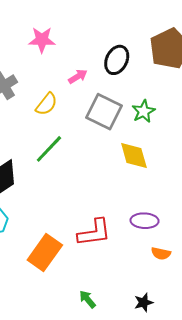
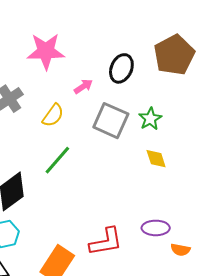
pink star: (42, 40) -> (46, 51), size x1.4
yellow diamond: (134, 155) -> (156, 159), moved, size x0.7
orange semicircle: (161, 253) -> (180, 250), moved

